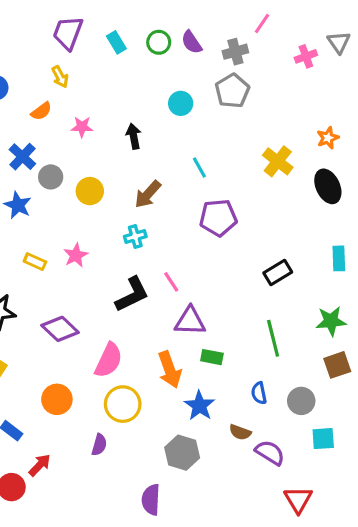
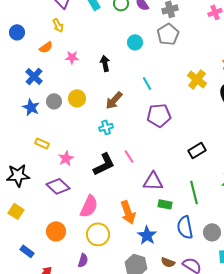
gray circle: (51, 177) -> (54, 101), moved
pink star: (76, 255) -> (66, 158), moved
purple triangle: (190, 321) -> (153, 181), moved
green rectangle: (212, 357) -> (165, 204), moved
blue semicircle: (259, 393) -> (185, 227), size x1.6
brown semicircle: (240, 432) -> (168, 262), moved

